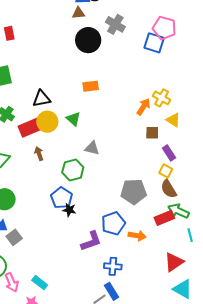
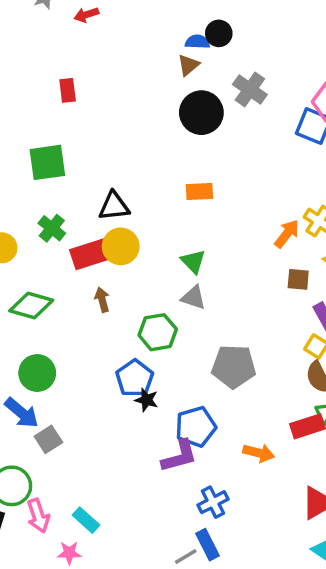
brown triangle: (78, 13) -> (188, 65), turned -40
green triangle: (73, 119) -> (193, 261), moved
gray pentagon: (134, 192) -> (234, 366), moved
blue pentagon: (113, 223) -> (196, 427), moved
blue cross: (113, 266) -> (213, 502), turned -36

